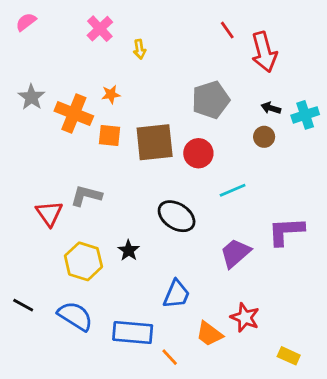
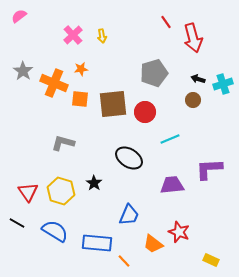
pink cross: (100, 29) -> (73, 35), moved
red triangle: (49, 213) -> (28, 192), moved
purple trapezoid: (235, 253) -> (172, 185), turned 35

